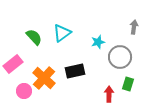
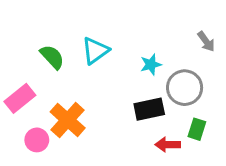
gray arrow: (134, 27) -> (206, 41), turned 136
black rectangle: (75, 71) -> (149, 109), moved
red arrow: (109, 94) -> (168, 145), turned -91

